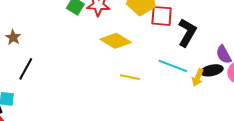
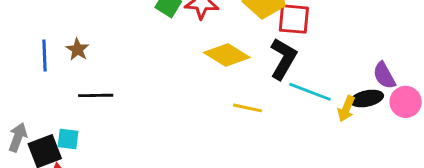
black L-shape: (187, 32) -> (283, 59), moved
black line: (26, 69) -> (96, 95), turned 60

